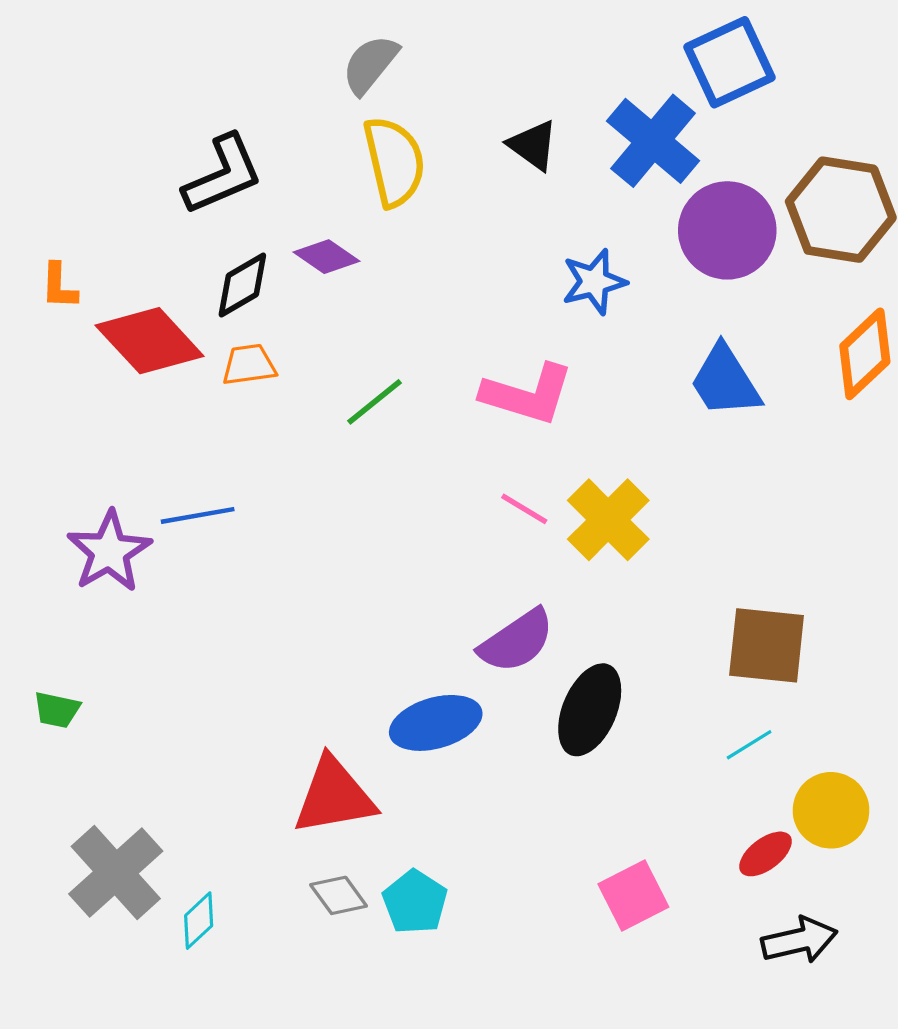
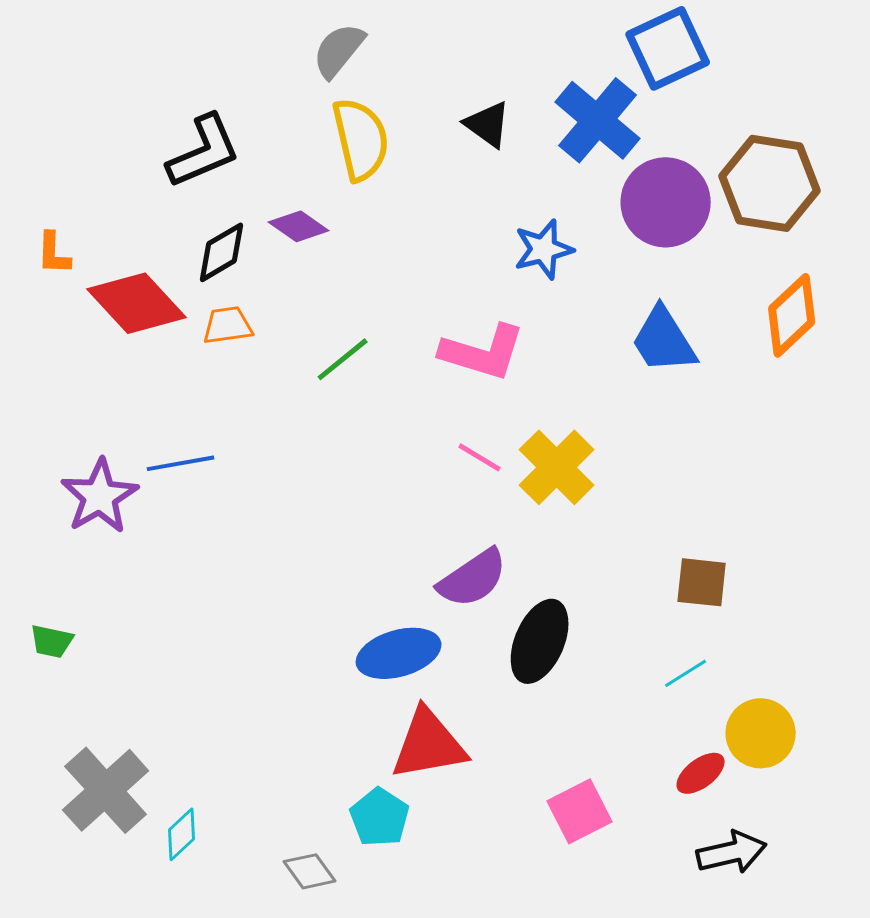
brown square: (767, 645) -> (702, 582), size x0.7
red triangle: (334, 796) -> (429, 744), moved
gray diamond: (339, 895) -> (310, 871), moved

